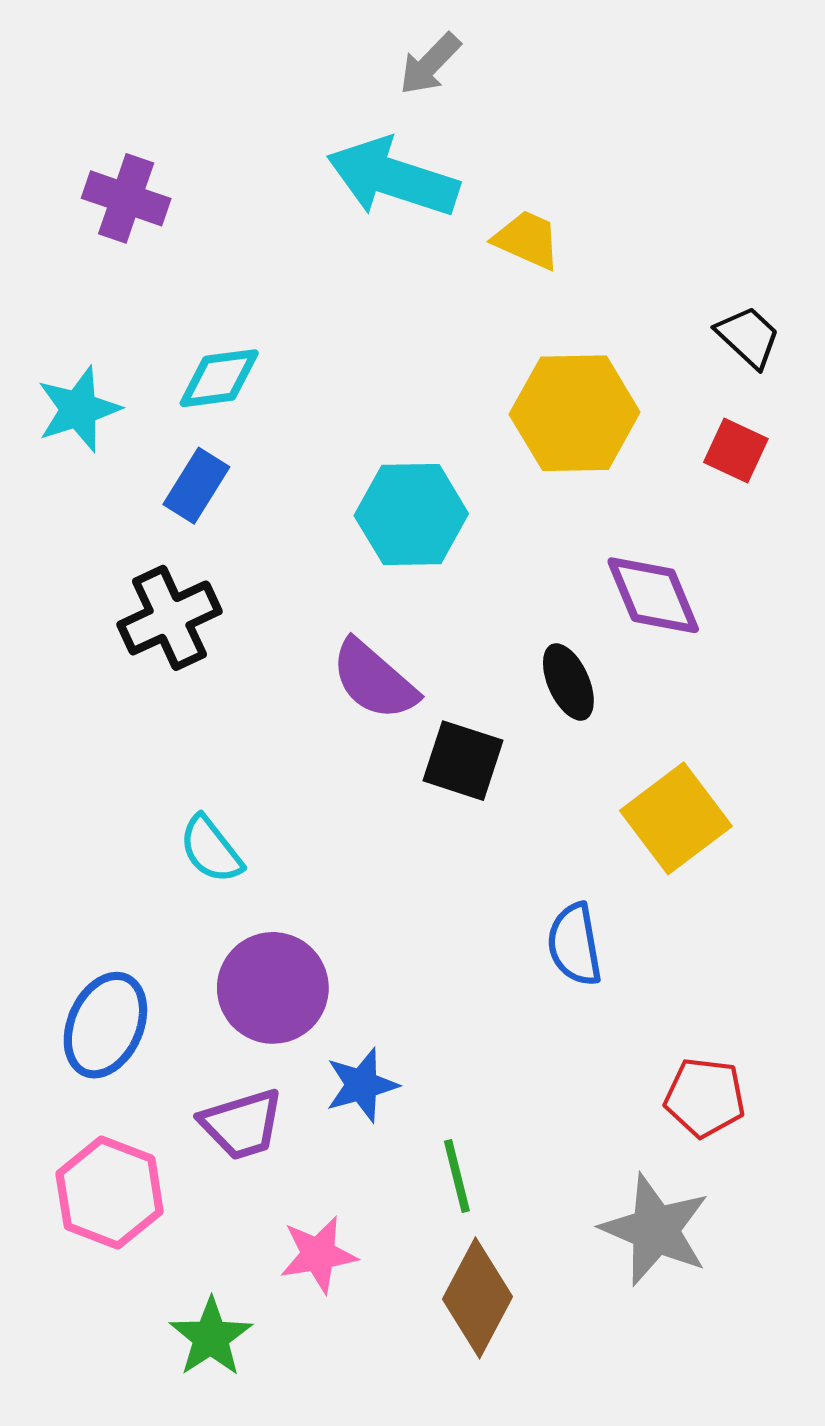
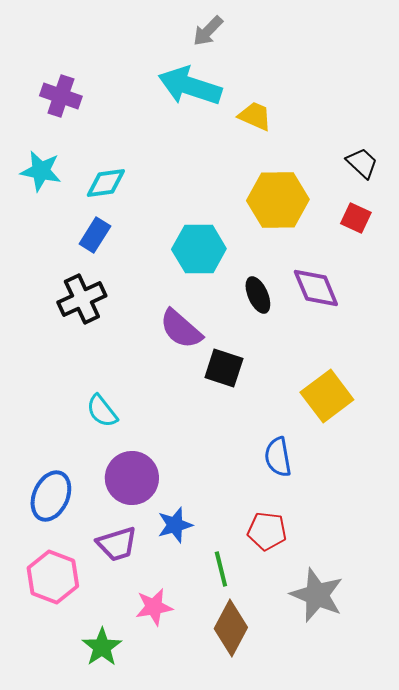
cyan star: (79, 409) -> (41, 171), moved, turned 30
black ellipse: (568, 682) -> (258, 295), moved
red pentagon: (705, 1097) -> (267, 531), moved

